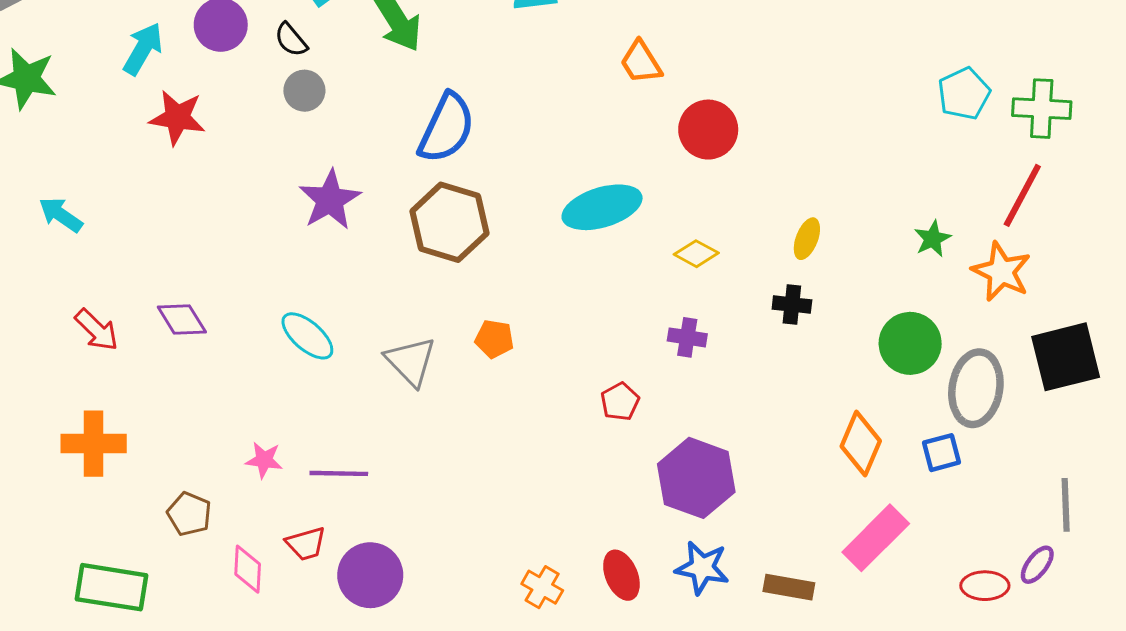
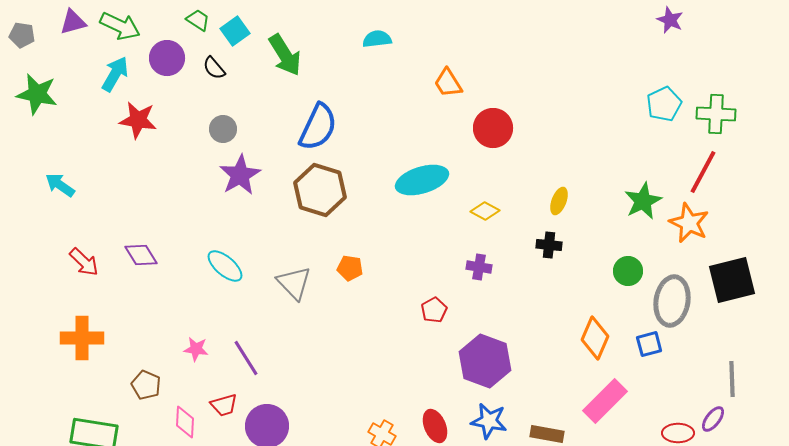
gray circle: (304, 91) -> (223, 129), moved
green star: (933, 239) -> (643, 201), size x1.5
green circle: (910, 343) -> (628, 271), size x0.7
purple line: (339, 473) -> (246, 358), turned 57

